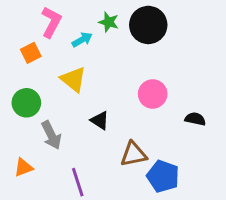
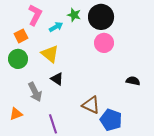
pink circle: (153, 94) -> (104, 43), moved
green circle: (26, 103) -> (18, 59), moved
black triangle: (100, 120) -> (57, 79), moved
brown triangle: (134, 154) -> (91, 105), turned 36

